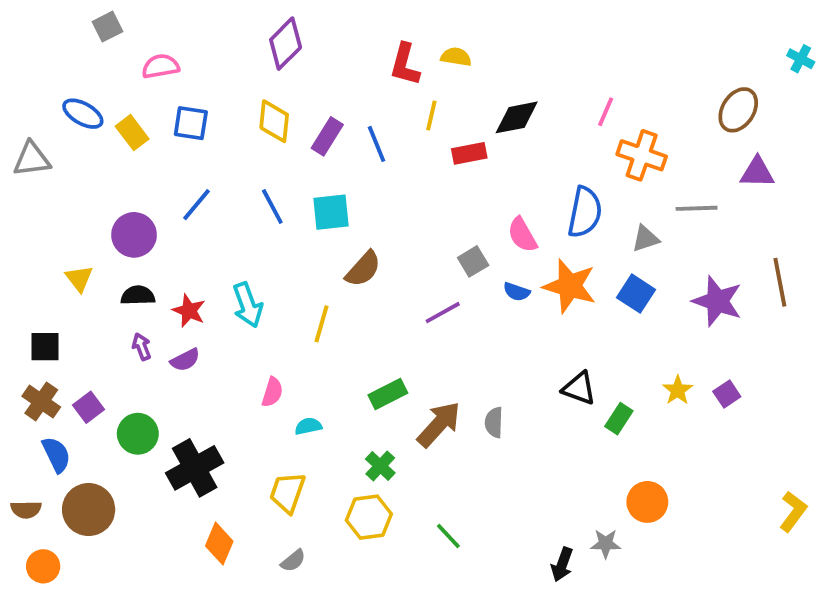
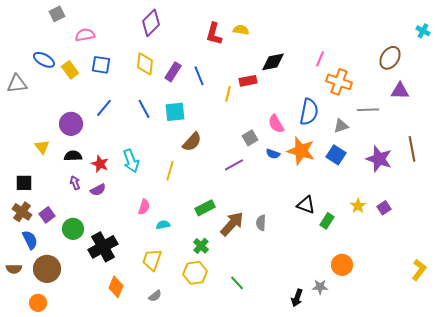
yellow line: (431, 116) -> (228, 94), moved
orange circle: (43, 566) -> (38, 303), moved

